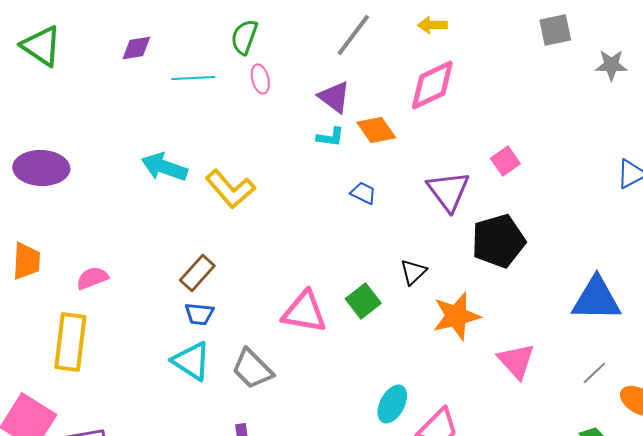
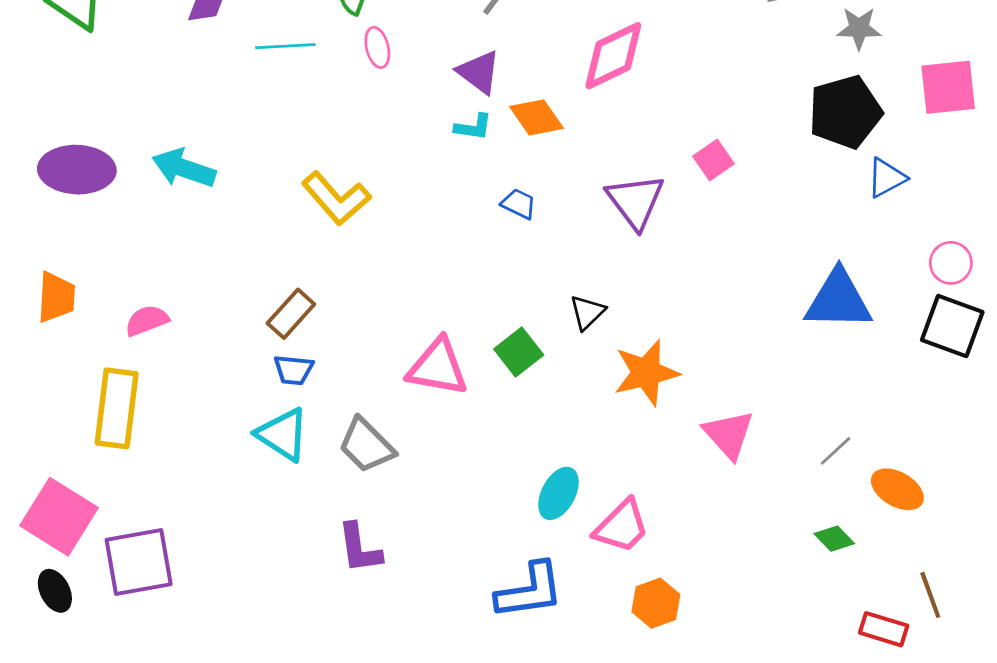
cyan arrow: (164, 167) -> (184, 168), moved
black pentagon: (498, 241) -> (845, 112), moved
blue triangle: (596, 299) -> (838, 300), moved

